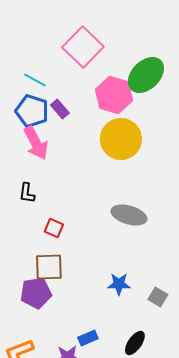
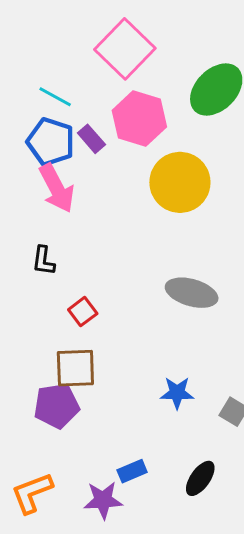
pink hexagon: (114, 95) -> (139, 119), moved
red square: (54, 228) -> (83, 312), turned 30

